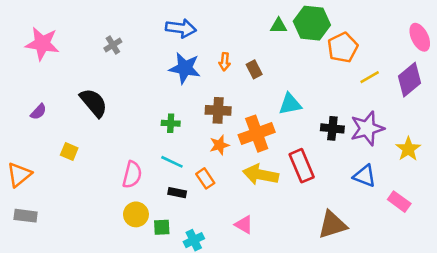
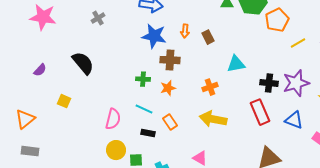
brown cross: (218, 110) -> (170, 60), moved
orange cross: (257, 134) -> (210, 87), size x0.6
orange star: (219, 145) -> (168, 88), moved
red rectangle: (302, 166) -> (260, 112), moved

